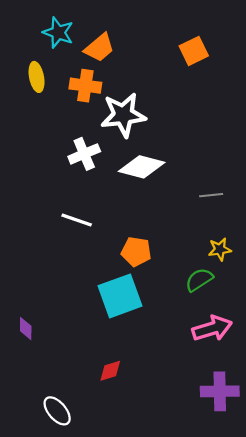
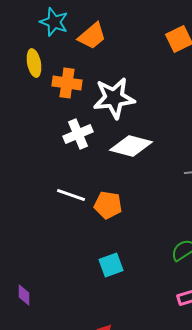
orange cross: (85, 86) -> (67, 83), moved
orange pentagon: (136, 252) -> (108, 205), moved
cyan square: (120, 296) -> (111, 265), size x0.6

